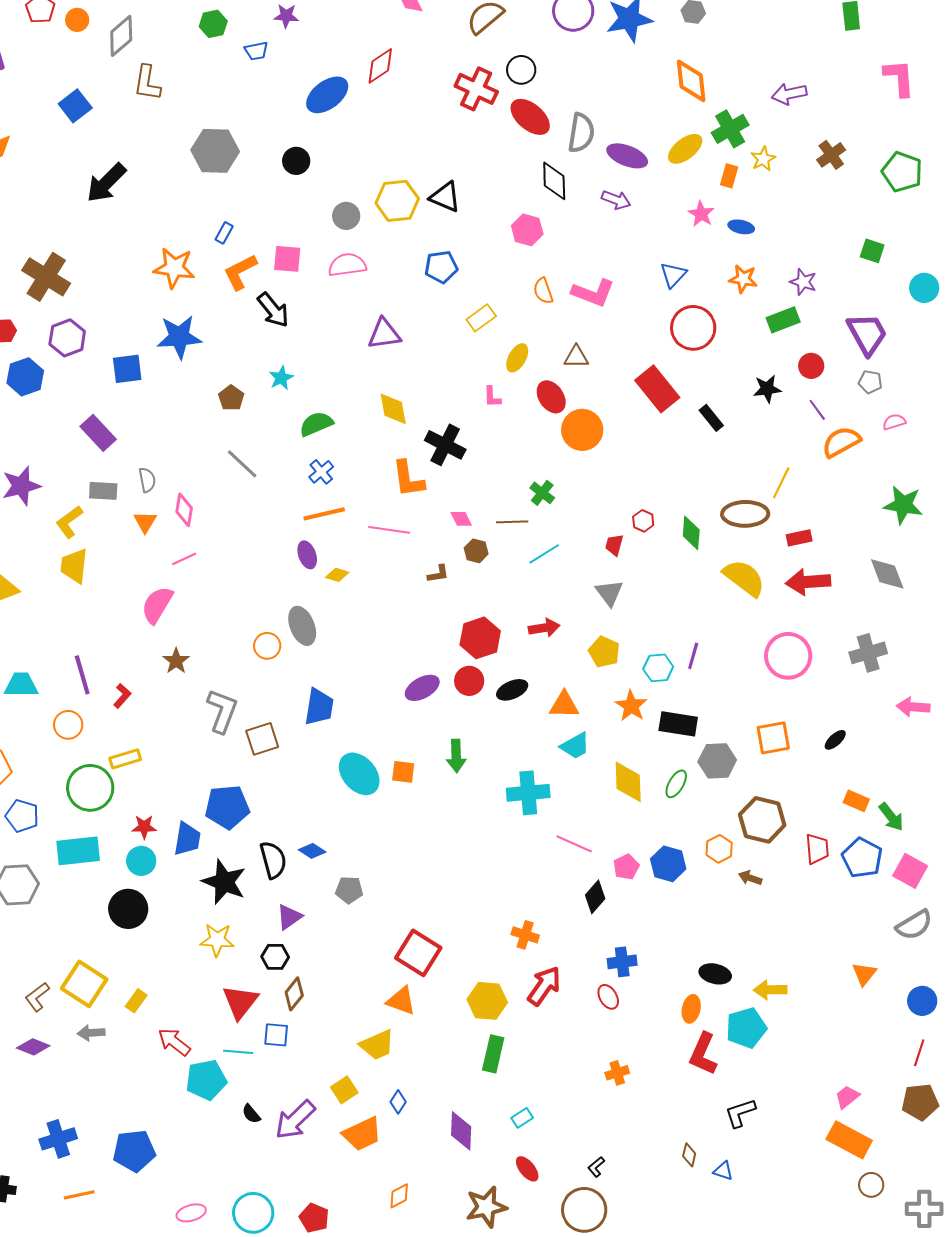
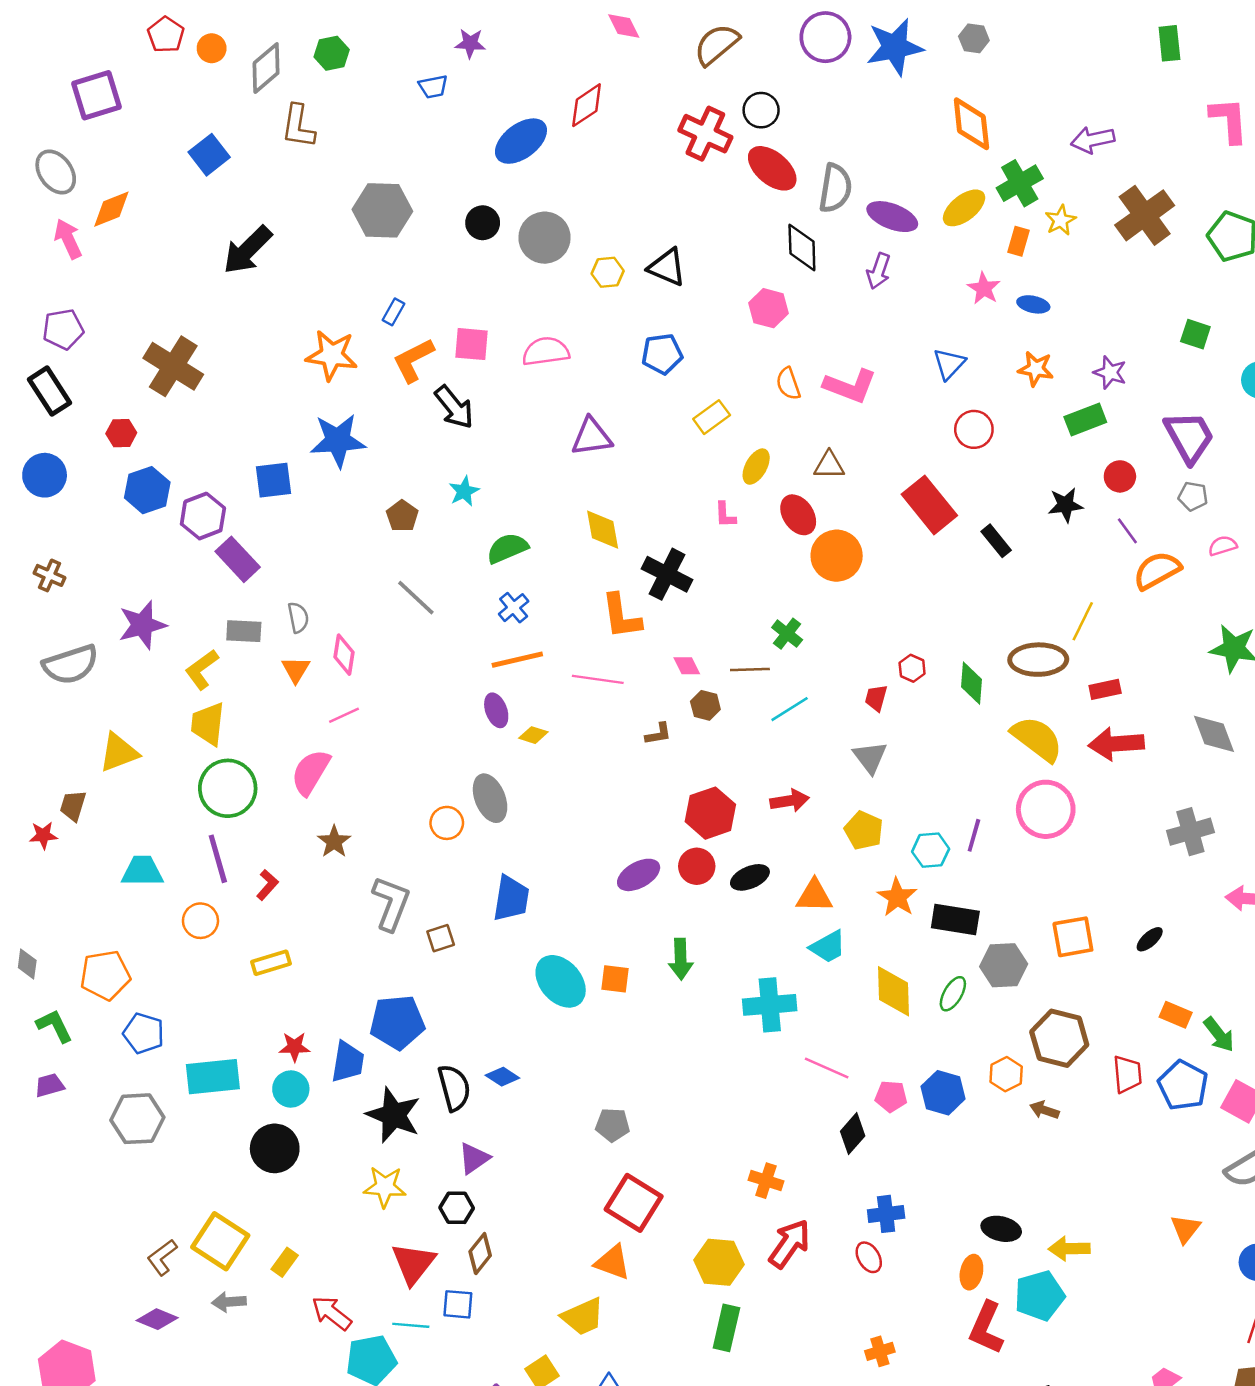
green hexagon: (213, 24) -> (332, 53), moved
brown cross: (831, 155) -> (1145, 215), size x1.6
purple arrow: (616, 200) -> (879, 271), turned 88
yellow hexagon: (397, 201) -> (608, 272), size x0.6
gray circle: (346, 216) -> (545, 238), moved, size x1.5
red circle: (693, 328) -> (974, 429), size x0.7
purple hexagon: (67, 338) -> (203, 516), moved
pink circle: (788, 656) -> (1046, 809), moved
brown square: (262, 739) -> (441, 938), size x0.7
green circle: (90, 788) -> (228, 788), moved
pink pentagon: (626, 867) -> (891, 1096), turned 30
gray pentagon: (349, 890) -> (613, 1125), moved

